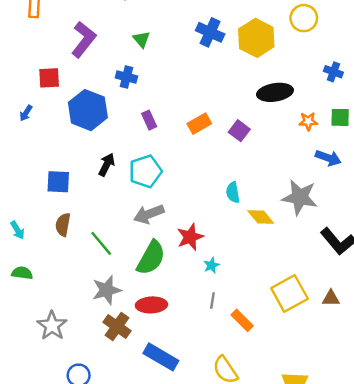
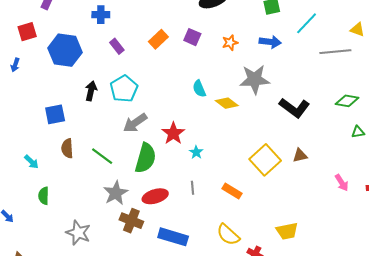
blue cross: (126, 77) -> (101, 15), moved
orange star: (308, 121) -> (230, 43), moved
green semicircle: (22, 273) -> (44, 196), turned -84
gray line: (212, 300) -> (193, 188), moved

